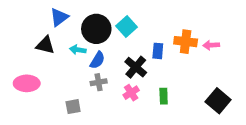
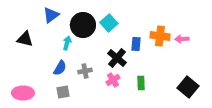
black triangle: (45, 45) -> (25, 39), moved
cyan arrow: (78, 50) -> (67, 43), turned 96
blue semicircle: (97, 60) -> (60, 68), moved
pink ellipse: (27, 83) -> (23, 93), moved

